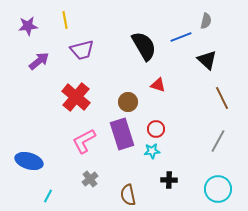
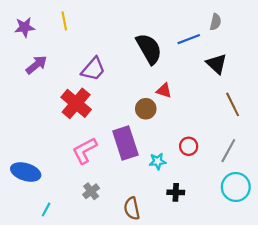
purple trapezoid: (82, 50) -> (93, 69), moved, turned -35
brown circle: (128, 102) -> (146, 109), moved
red circle: (156, 129) -> (189, 146), moved
cyan circle: (218, 189) -> (236, 187), moved

